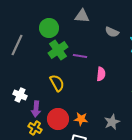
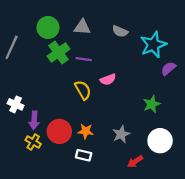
gray triangle: (82, 16) -> (82, 27), moved
pink semicircle: (101, 74) -> (108, 79), turned 64
yellow semicircle: (57, 83) -> (83, 90), moved

